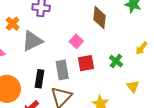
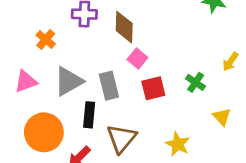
brown diamond: (99, 18) -> (124, 27), moved
gray triangle: (32, 41) -> (69, 81), moved
gray rectangle: (62, 70) -> (109, 86), moved

